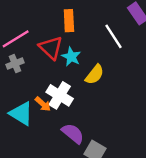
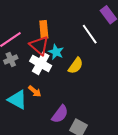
orange rectangle: (69, 21) -> (44, 30), moved
white cross: (60, 95) -> (41, 63), moved
purple semicircle: (73, 133) -> (60, 114), turned 90

